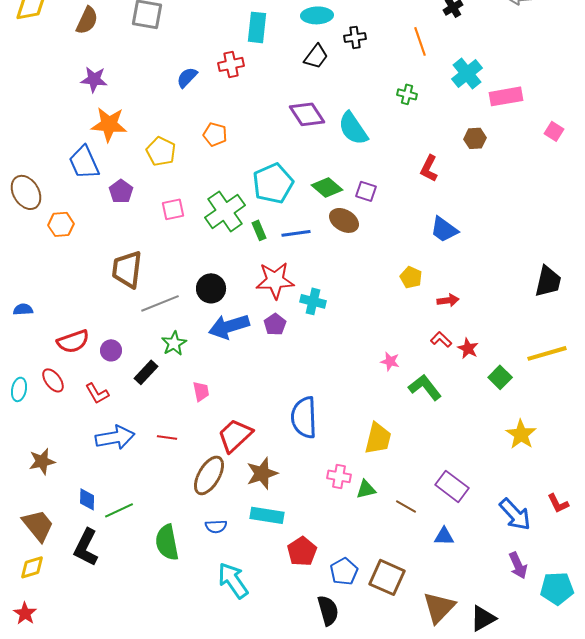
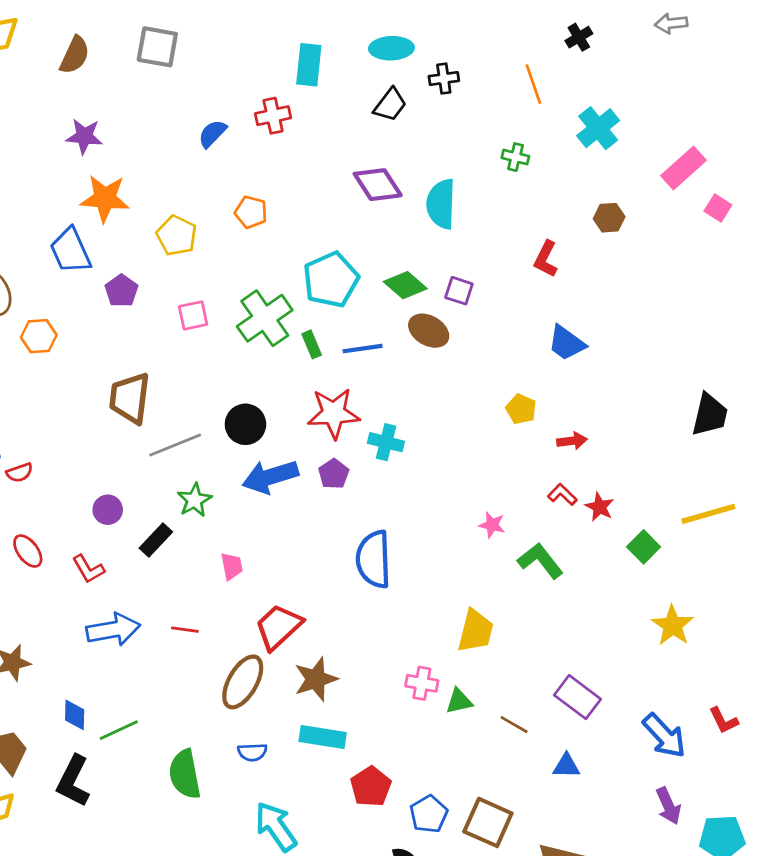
pink rectangle: (506, 96) -> (684, 168), moved, turned -32
cyan semicircle: (353, 128) -> (441, 204), turned 36
red semicircle: (73, 341) -> (20, 473), moved, size x0.6
blue semicircle: (304, 417) -> (374, 559), moved

